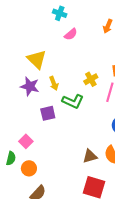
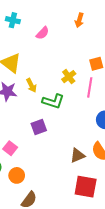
cyan cross: (60, 13) -> (13, 20), moved
purple square: (48, 113) -> (39, 127), moved

